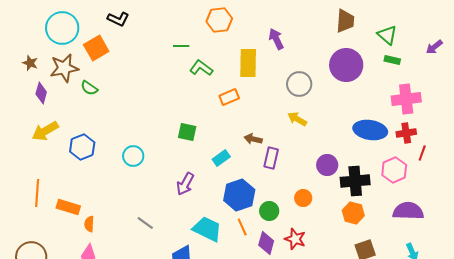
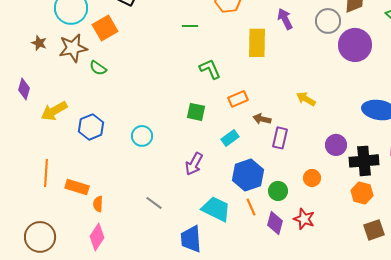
green L-shape: (201, 68) -> (210, 69), moved, turned 30
gray circle: (299, 84) -> (328, 21), moved
purple diamond: (41, 93) -> (24, 89), moved
orange rectangle: (229, 97) -> (238, 99), moved

